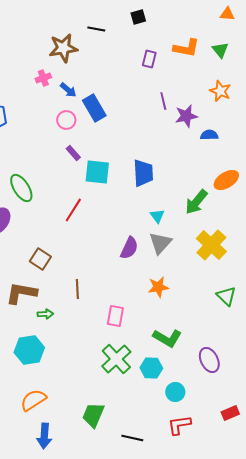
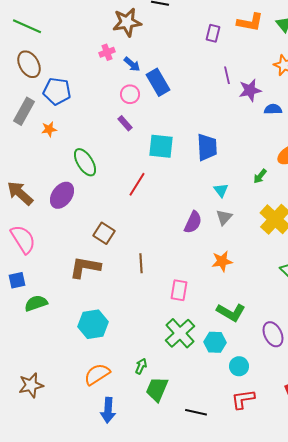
purple rectangle: (73, 153) -> (125, 123), moved
green arrow: (196, 202) -> (260, 176), size x0.6
gray triangle: (160, 243) -> (224, 217), size x0.7
green arrow: (45, 314) -> (141, 366), moved, turned -63

